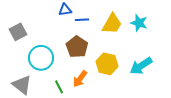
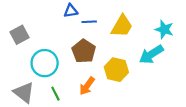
cyan star: (139, 23) -> (164, 29), moved
cyan arrow: (141, 66) -> (151, 54), moved
green line: (59, 87) -> (55, 94), moved

